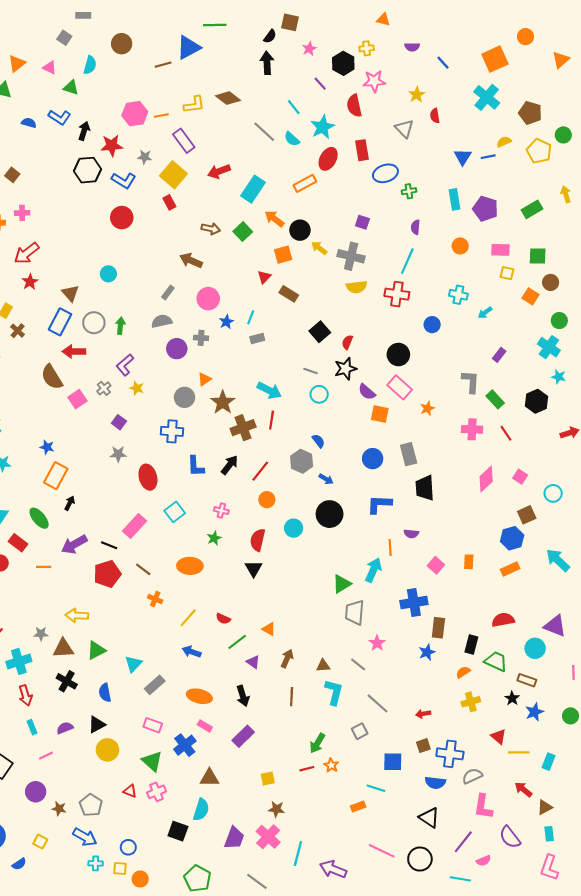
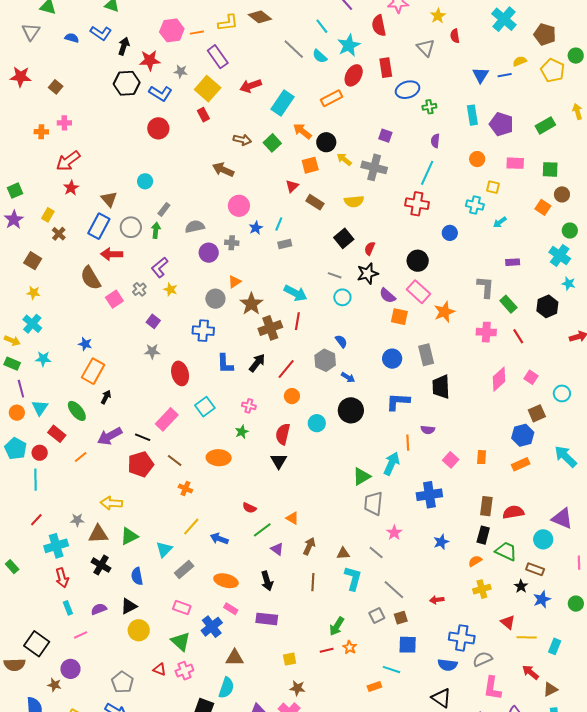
yellow square: (507, 273) -> (493, 187), moved
yellow semicircle: (357, 287) -> (354, 201), moved
gray rectangle: (168, 293) -> (164, 209), moved
purple rectangle: (499, 355) -> (513, 262), turned 48
orange star: (427, 408) -> (444, 312), size x1.5
orange line: (44, 567) -> (81, 457), turned -40
yellow line: (188, 618) -> (191, 527), moved
brown rectangle: (438, 628) -> (486, 506), moved
purple rectangle: (243, 736) -> (267, 619), turned 50
brown square: (423, 746) -> (401, 618), moved
brown star: (59, 809) -> (54, 685), moved

